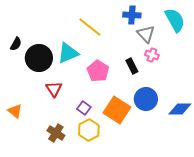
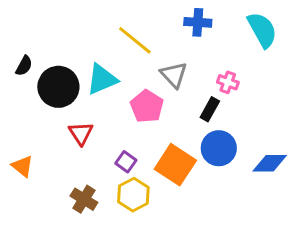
gray triangle: (146, 34) -> (174, 75), moved
black rectangle: (132, 66) -> (210, 109), moved, turned 56

